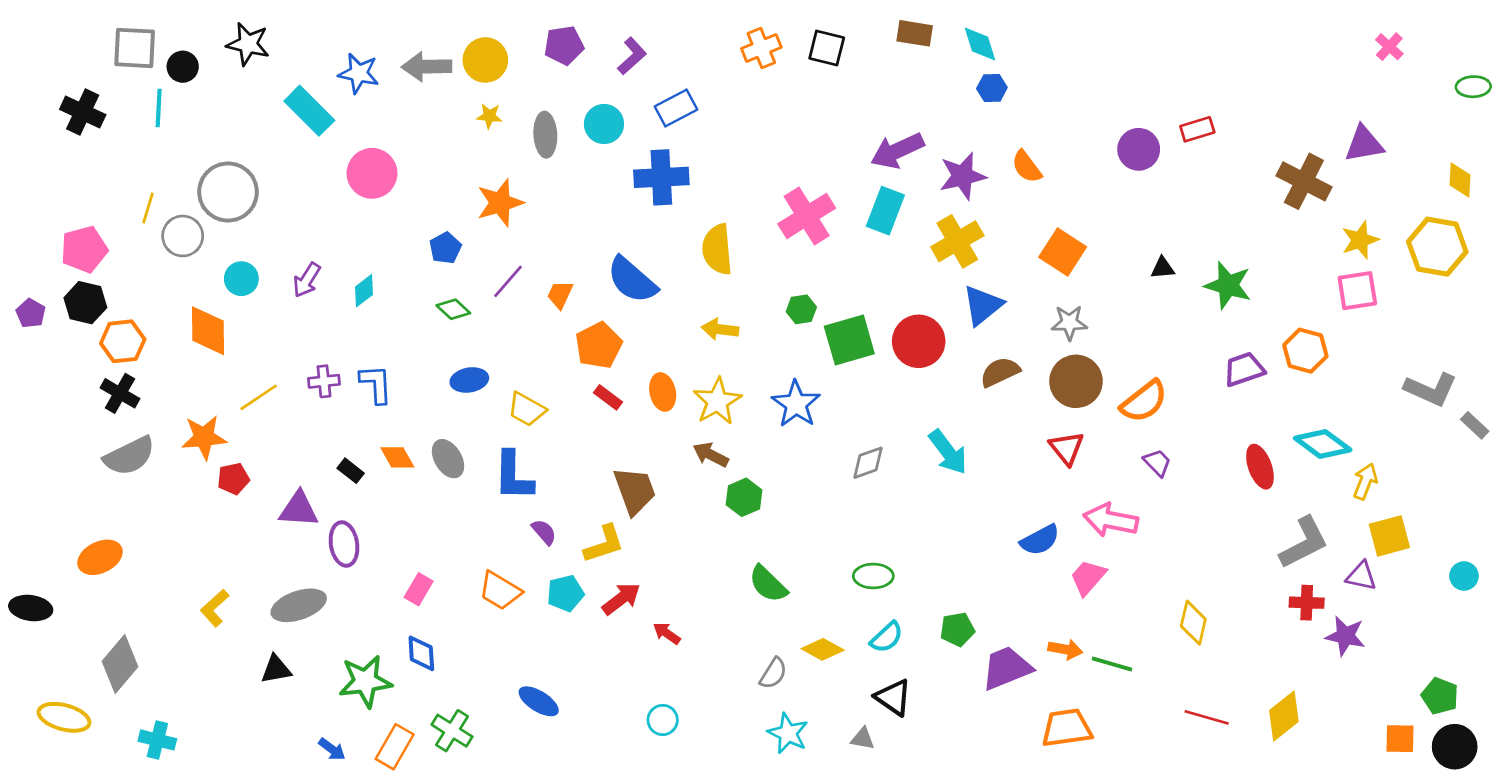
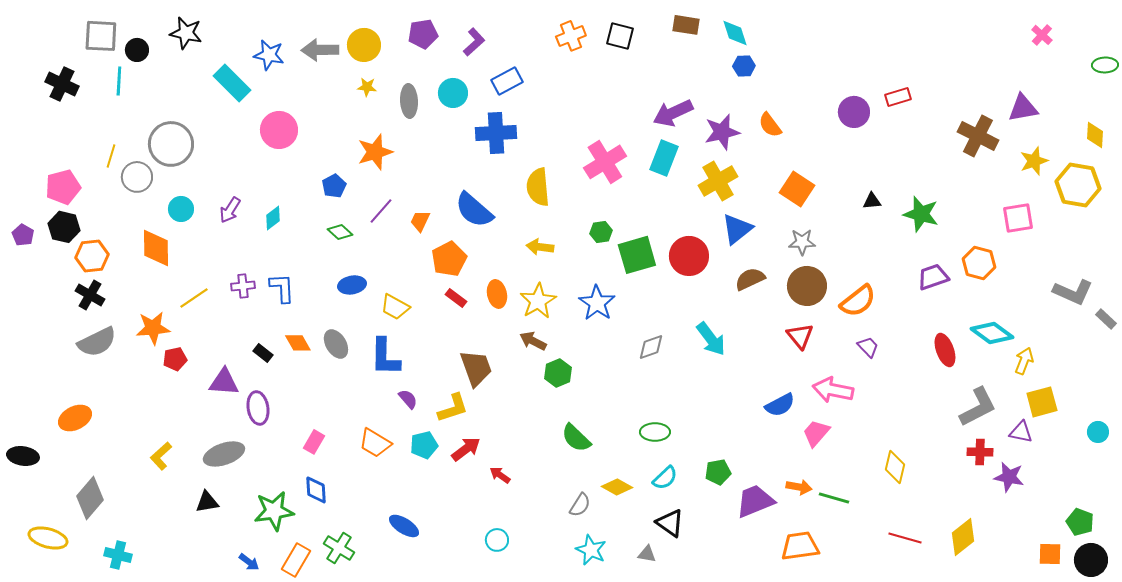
yellow star: (1360, 240) -> (1034, 161), moved

